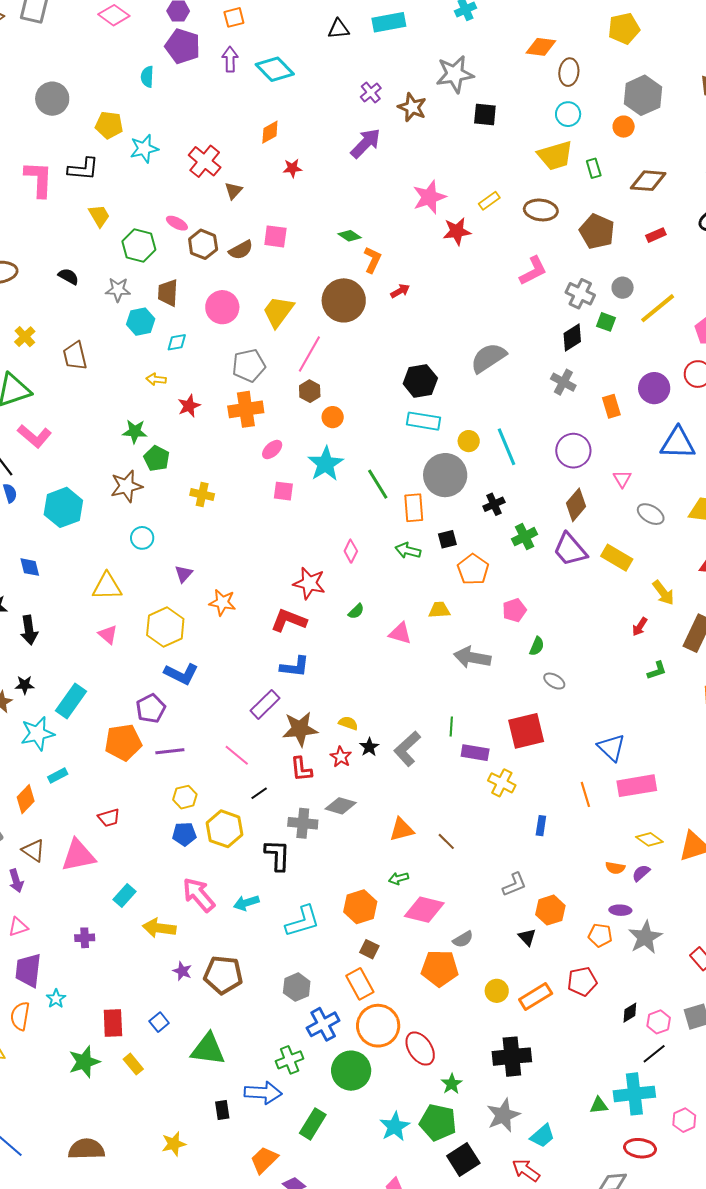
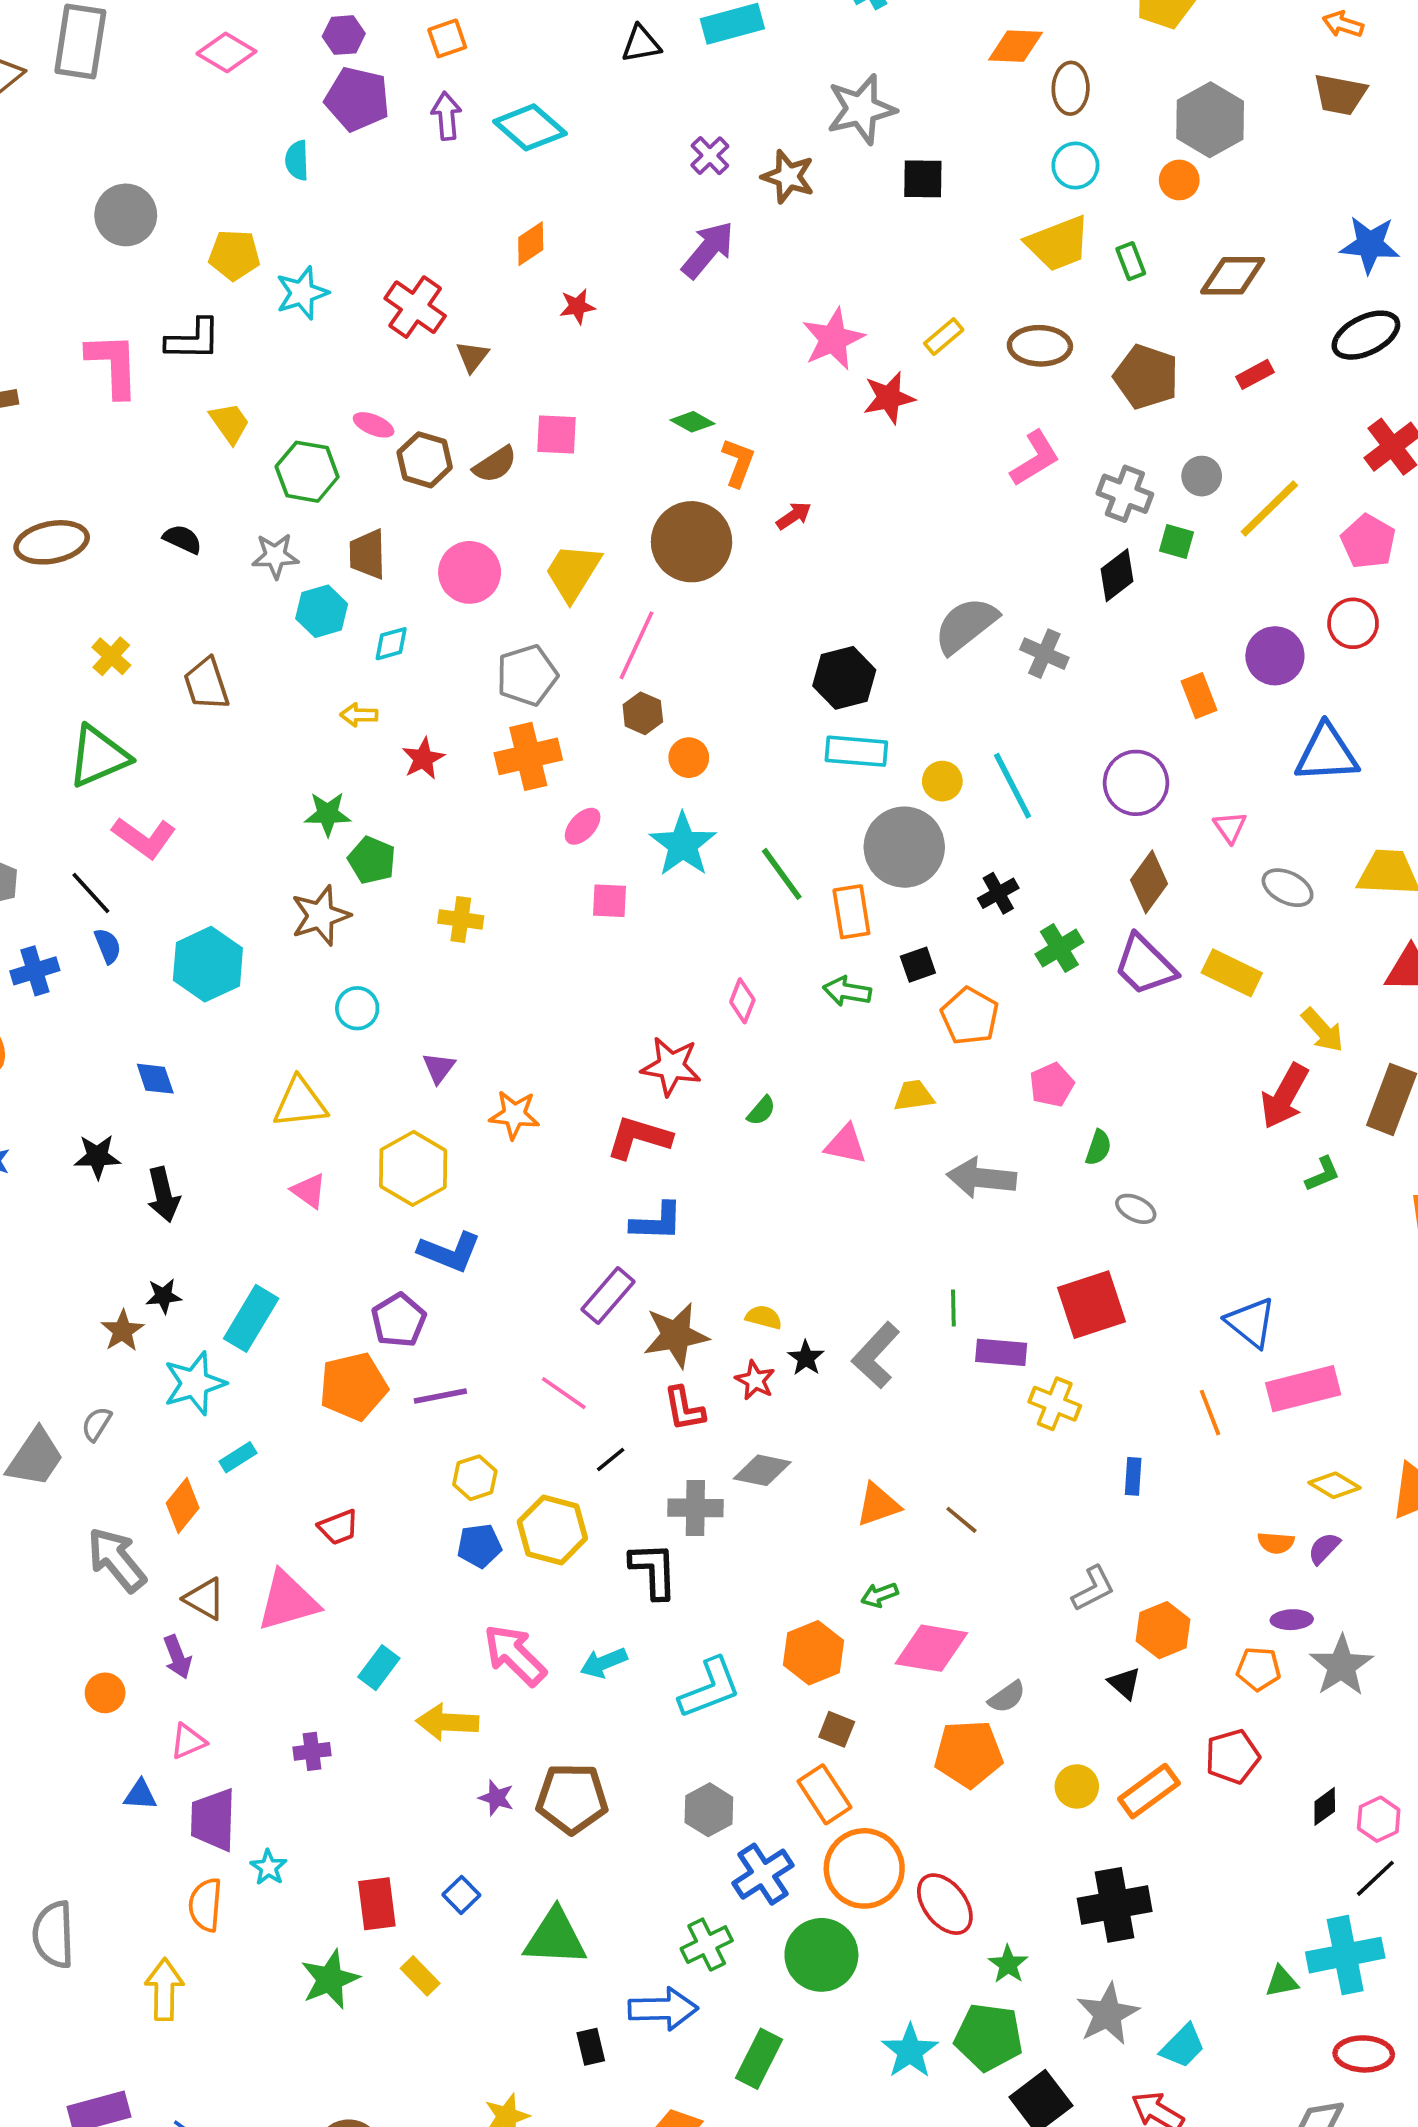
gray cross: (563, 382) -> (1044, 654), moved
red arrow: (640, 627) -> (1285, 1096), size x1.8

